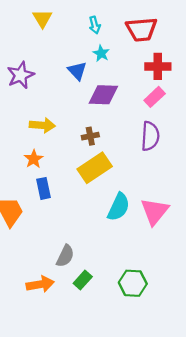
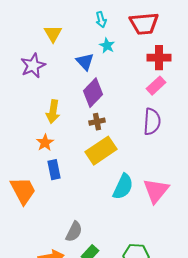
yellow triangle: (42, 19) -> (53, 34), moved
purple diamond: (103, 95) -> (93, 93), moved, turned -48
yellow arrow: (42, 125) -> (53, 112), turned 95

